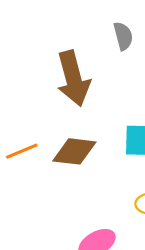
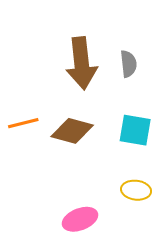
gray semicircle: (123, 36) -> (128, 64), moved

